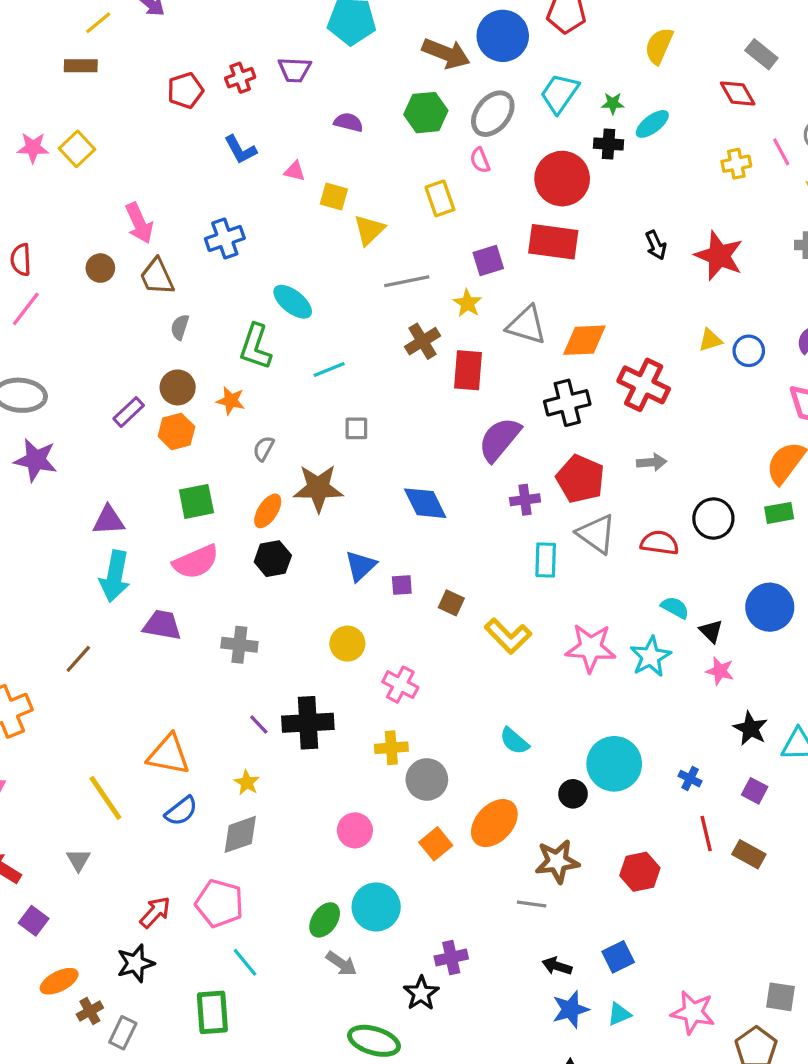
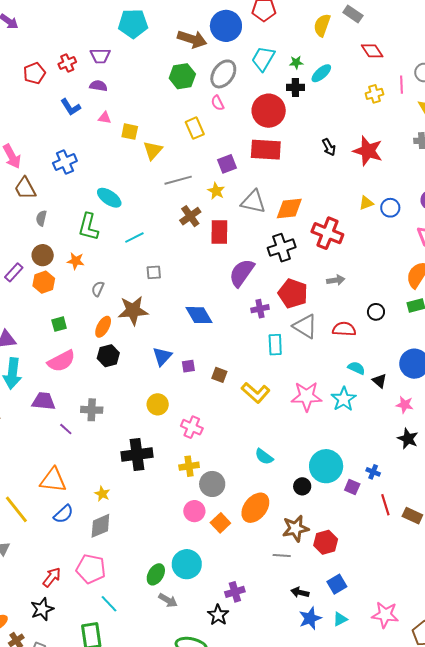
gray rectangle: (761, 54) -> (353, 14), moved
purple semicircle: (348, 122) -> (98, 86), moved
pink line: (781, 152) -> (401, 85), turned 30
green square: (196, 501) -> (59, 324), size x0.7
black circle: (713, 519) -> (376, 312), size x0.7
pink star: (720, 671) -> (405, 405), moved
purple line: (259, 724) -> (66, 429), moved
purple square: (755, 791) -> (352, 487), moved
pink circle: (355, 830) -> (194, 511), moved
red hexagon: (640, 872) -> (326, 542), moved

